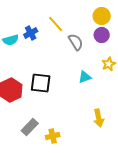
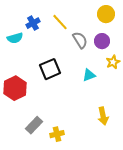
blue cross: (31, 33) -> (33, 23), moved
purple circle: (102, 35) -> (102, 41), moved
black square: (41, 83) -> (50, 69), moved, turned -30

